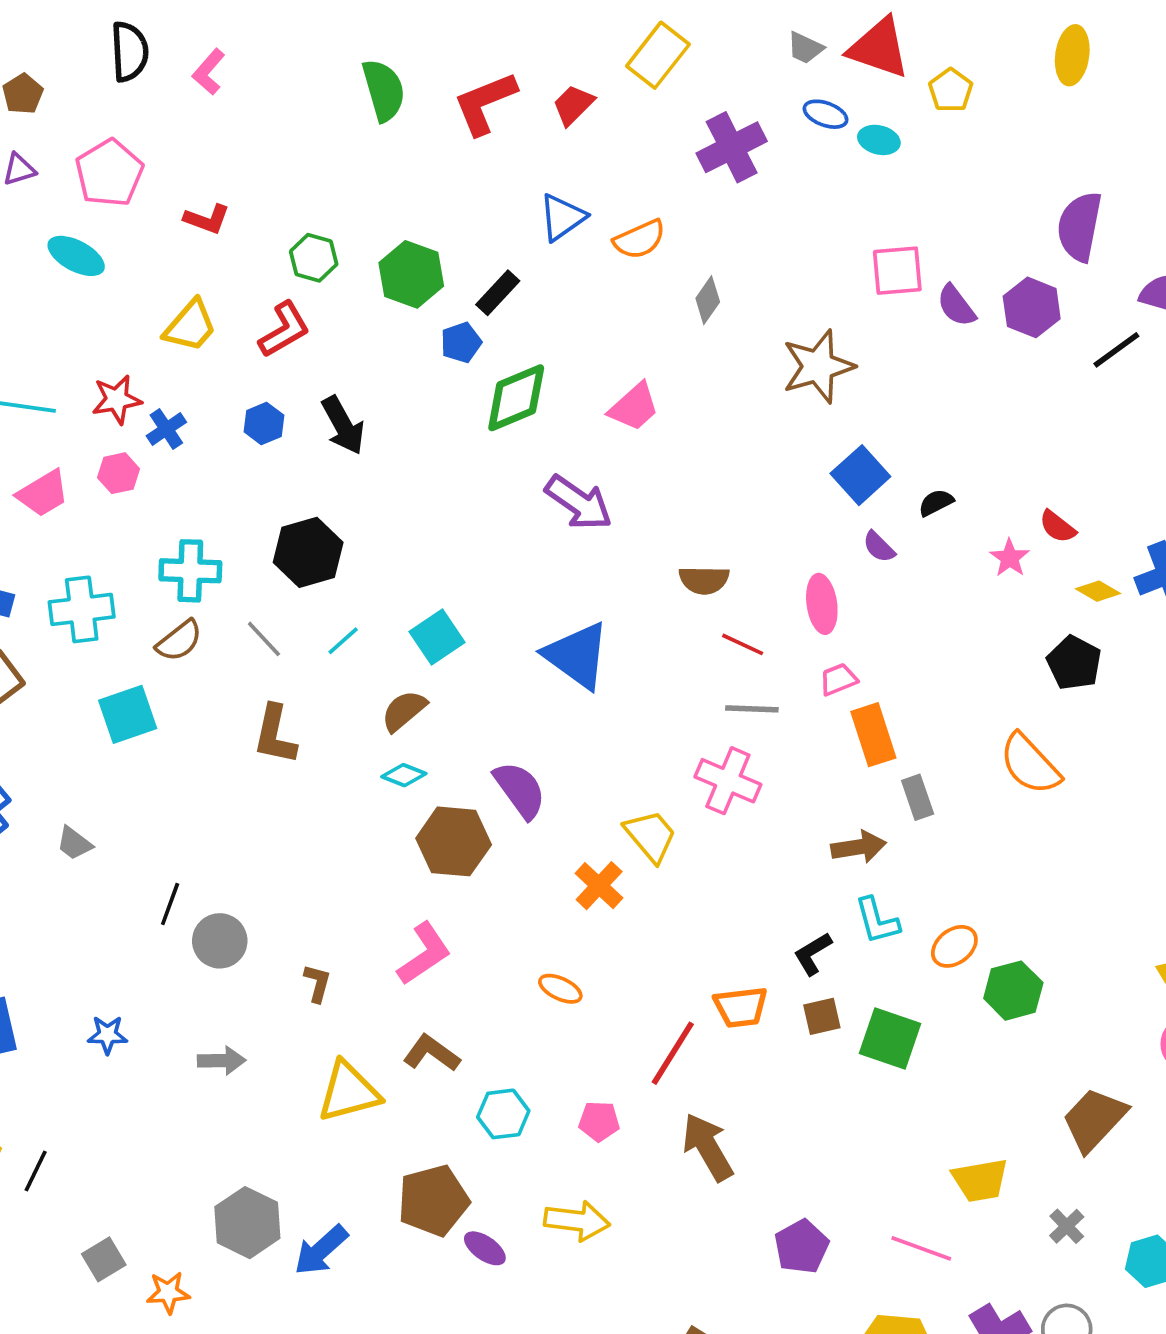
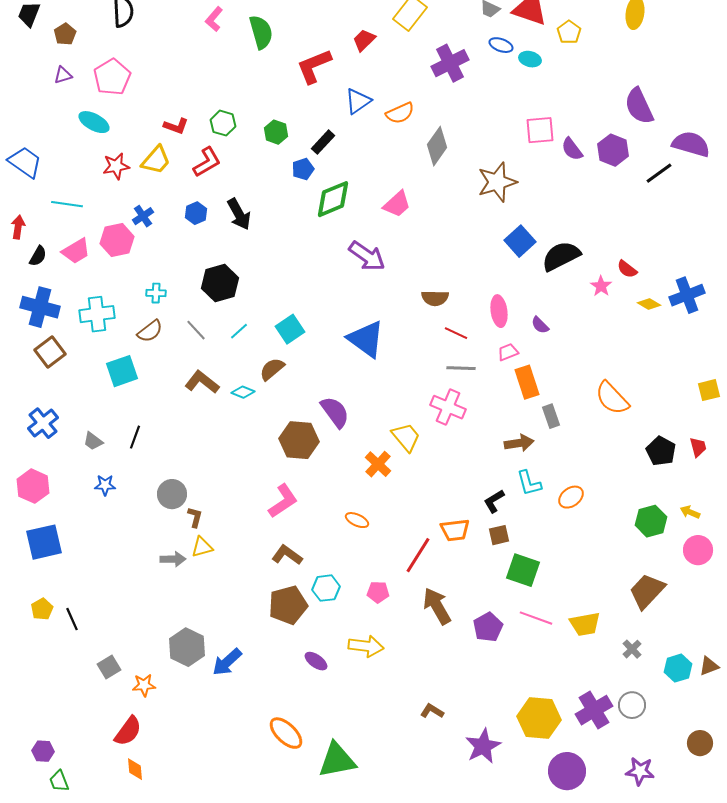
pink L-shape: (209, 72) -> (214, 19), moved
red L-shape: (485, 103) -> (314, 66), moved
red L-shape: (207, 219) -> (176, 126), moved
purple semicircle: (1080, 226) -> (639, 106), turned -36
green hexagon: (411, 274) -> (276, 132), size x0.7
gray diamond: (708, 300) -> (437, 146), size x1.5
red star: (117, 400) -> (116, 166), moved
pink hexagon: (118, 473) -> (117, 240), size x1.5
black semicircle: (936, 503) -> (561, 256), size x2.0
purple semicircle: (879, 547) -> (540, 325), moved
cyan cross: (190, 571) -> (156, 293), size x0.6
black pentagon: (1074, 663) -> (661, 451), moved
brown L-shape: (275, 735) -> (202, 382), turned 116
cyan diamond: (404, 775) -> (243, 392), moved
black line: (170, 904) -> (135, 437), moved
brown L-shape: (317, 983) -> (195, 517), moved
green hexagon: (1013, 991) -> (651, 521), moved
blue star: (107, 1035) -> (105, 485), moved
green square: (890, 1038) -> (523, 570), moved
yellow triangle: (349, 1092) -> (202, 547), moved, size x0.6
black line: (36, 1171) -> (72, 619), turned -50
brown pentagon: (433, 1200) -> (288, 605), moved
purple pentagon: (802, 1246) -> (488, 627), moved
pink line: (921, 1248) -> (536, 618), moved

